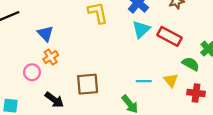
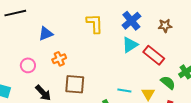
blue triangle: (45, 34) -> (46, 34), turned 42
orange cross: (51, 57) -> (59, 59), moved

